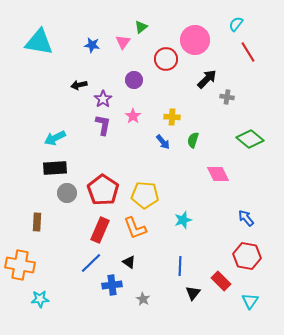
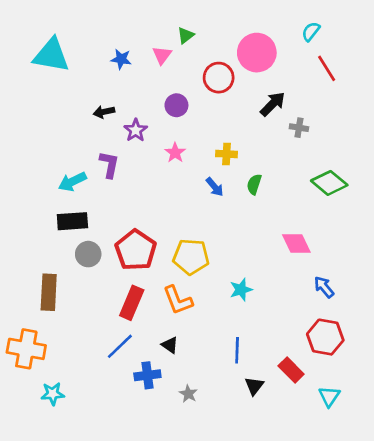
purple L-shape: (103, 125) -> (109, 165), moved
pink diamond: (218, 174) -> (296, 244), moved
brown rectangle: (37, 222) -> (49, 292), size x1.5

